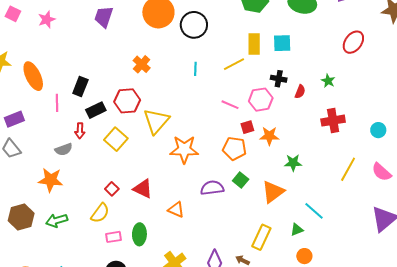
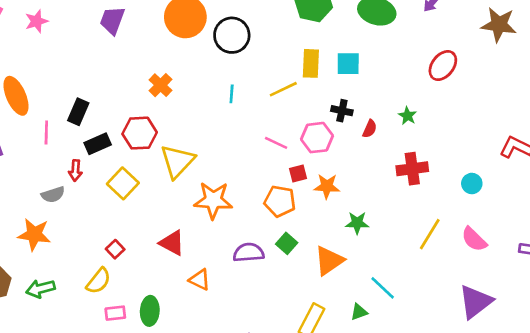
red triangle: (143, 189) -> (172, 243), moved

